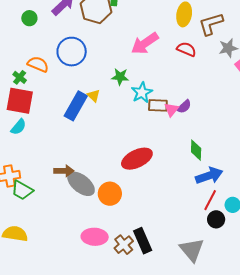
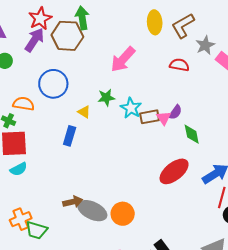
red semicircle: (186, 49) -> (179, 65), moved
yellow triangle: (94, 96) -> (84, 112), moved
blue rectangle: (76, 106) -> (70, 136), size x0.7
cyan semicircle: (19, 127) -> (19, 169), turned 36
green diamond: (196, 150) -> (192, 134), moved
red ellipse: (137, 159) -> (174, 171), moved

